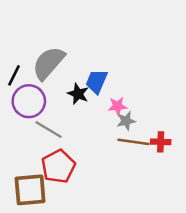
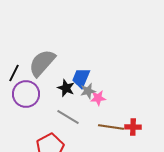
gray star: (126, 121) -> (88, 91), moved
gray line: (49, 130) -> (68, 117), moved

